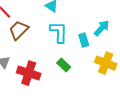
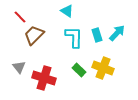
cyan rectangle: (84, 40) -> (97, 35), moved
yellow cross: (106, 63) -> (103, 68), moved

